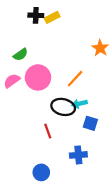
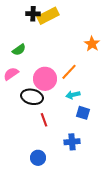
yellow rectangle: (52, 17) -> (48, 16), size x1.5
pink circle: (38, 77) -> (45, 79), moved
black ellipse: (63, 107) -> (32, 97), moved

